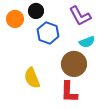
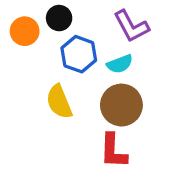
cyan semicircle: (87, 42) -> (120, 64), moved
yellow semicircle: (32, 78) -> (59, 102), moved

